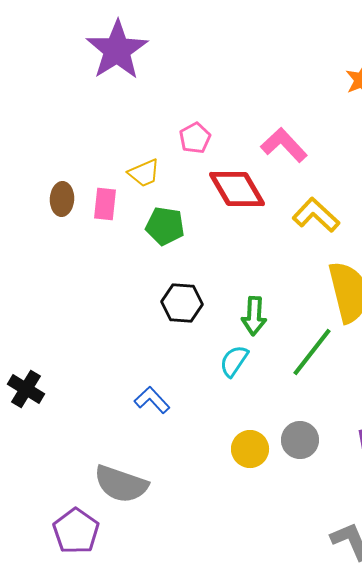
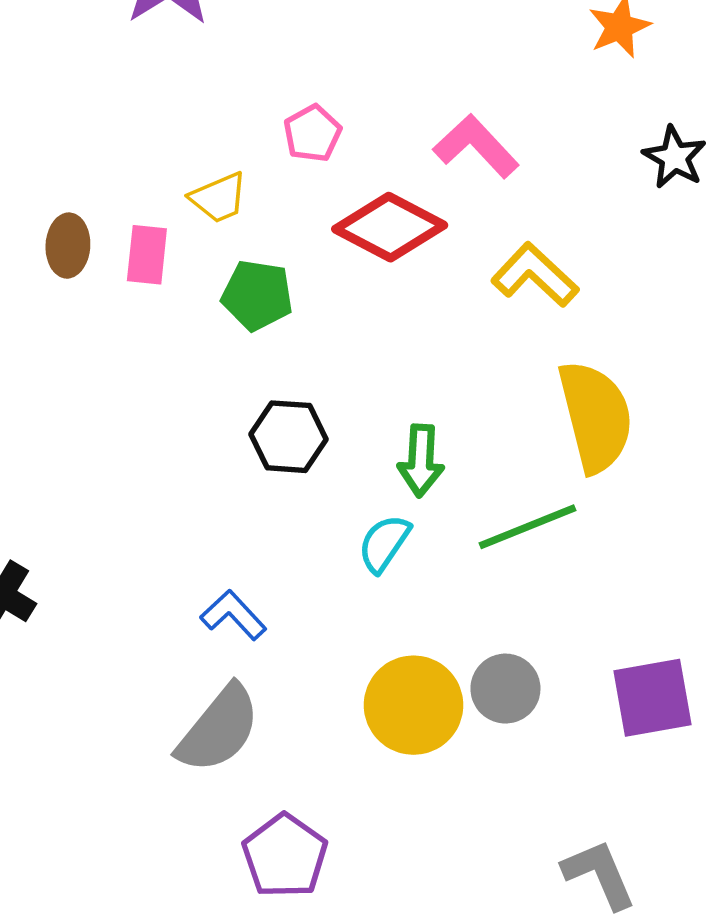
red diamond: (237, 189) -> (390, 227), turned -32
green line: (312, 352) -> (528, 527), turned 30
yellow circle: (250, 449) -> (414, 705), size x1.4
gray semicircle: (121, 484) -> (219, 729), moved, turned -70
purple pentagon: (76, 531) -> (285, 856), moved

